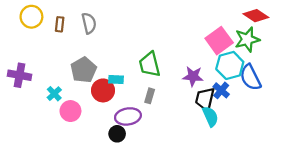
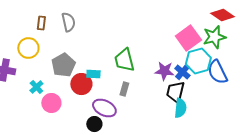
yellow circle: (31, 17) -> (28, 48), moved
blue cross: (221, 90) -> (182, 72), moved
purple ellipse: (128, 116) -> (104, 108), turned 35
cyan semicircle: (210, 116) -> (180, 108), turned 30

